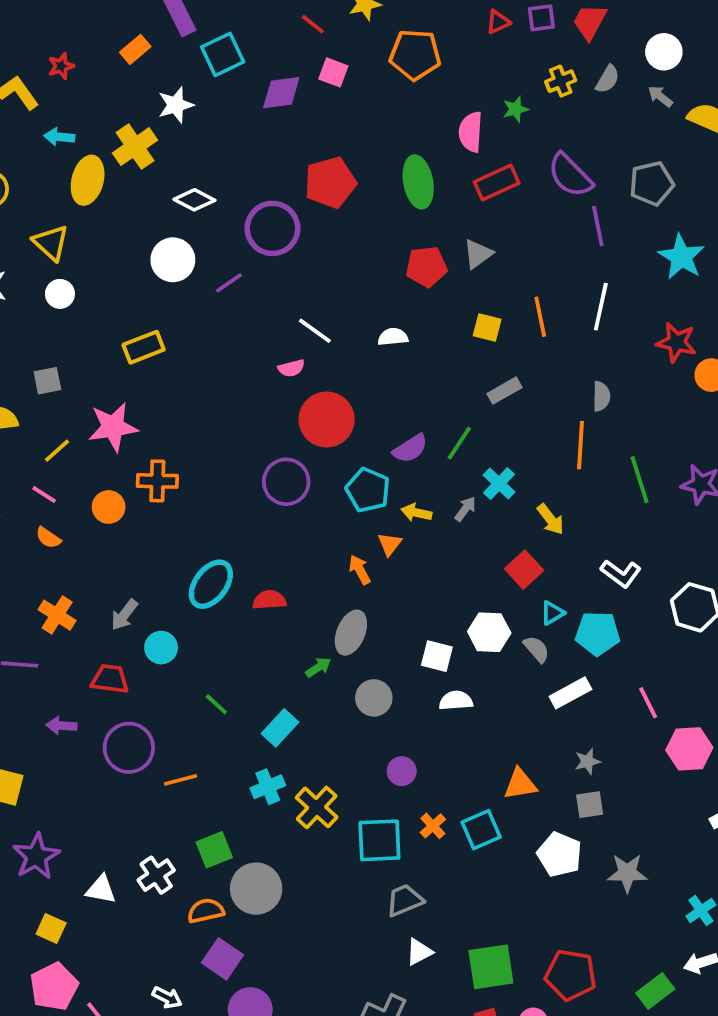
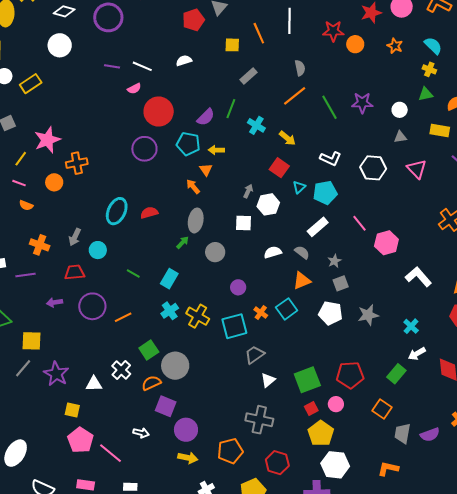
purple line: (229, 283) -> (112, 66), moved, turned 56
yellow rectangle: (144, 347) -> (31, 84), moved
orange line: (581, 445) -> (295, 96), turned 60
gray arrow: (465, 509) -> (248, 191), moved
gray semicircle: (536, 649) -> (302, 252), moved
white semicircle: (456, 701) -> (273, 252), moved

